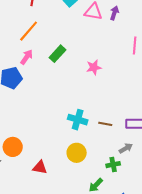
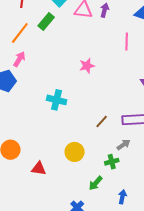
green rectangle: (57, 54) -> (46, 22), moved
cyan cross: (78, 120) -> (57, 100), moved
brown line: (105, 124) -> (102, 121), turned -56

